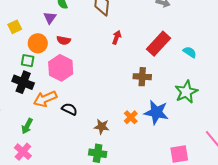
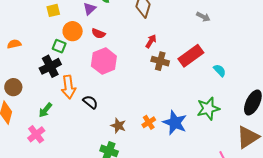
pink hexagon: (61, 68) -> (104, 61), moved
brown cross: (142, 77) -> (160, 61), moved
black cross: (23, 82) -> (50, 66), turned 30
orange arrow: (45, 99) -> (69, 87), turned -85

